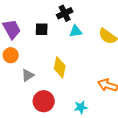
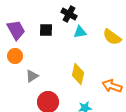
black cross: (65, 13) -> (69, 14), turned -35
yellow diamond: (60, 67) -> (78, 74), moved

